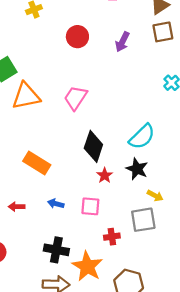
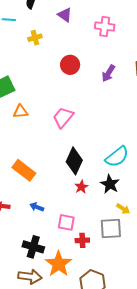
orange triangle: (26, 96) -> (21, 112), size x0.6
pink square: (90, 206) -> (66, 222), moved

